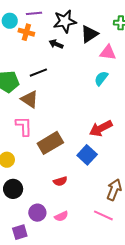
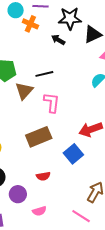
black line: (38, 73) -> (44, 74), moved
brown triangle: (30, 99) -> (24, 91), turned 30
pink L-shape: (24, 126) -> (52, 103), moved
purple circle: (37, 213) -> (18, 194), moved

